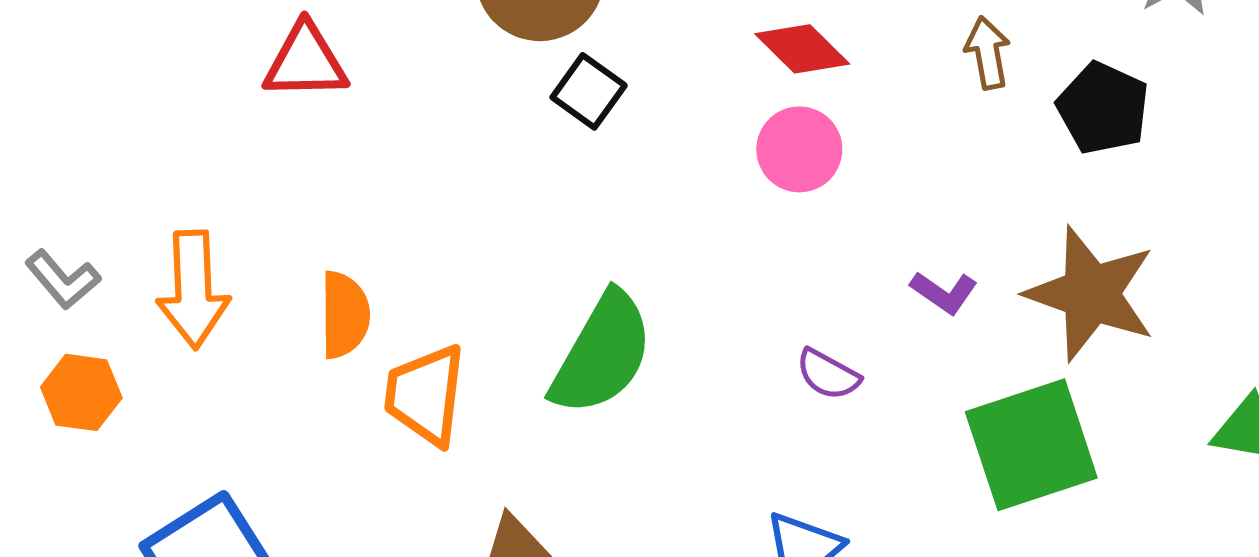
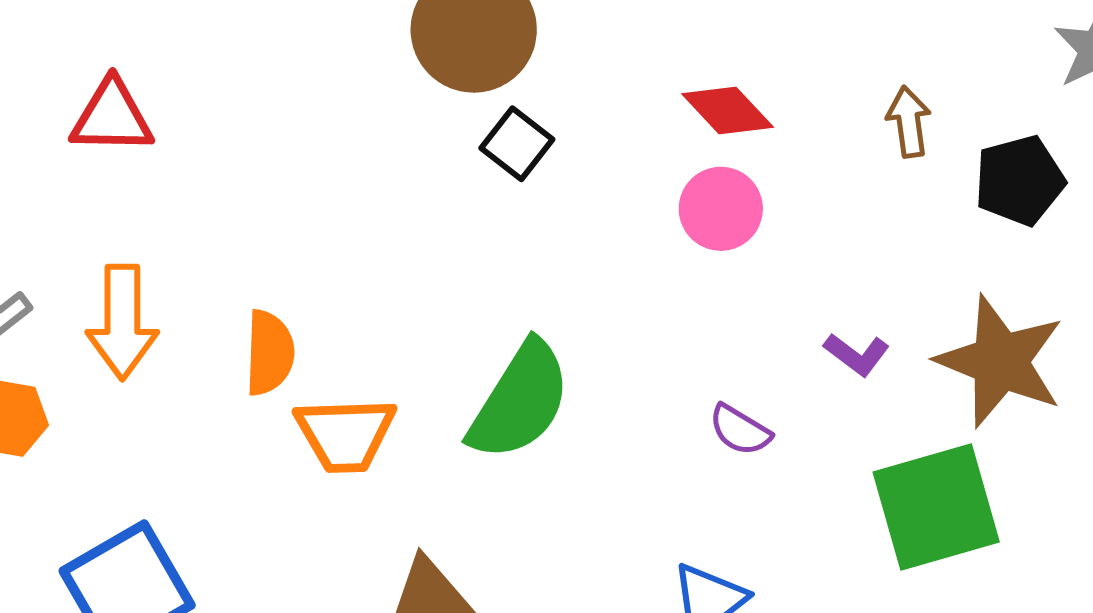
red triangle: (305, 61) -> (112, 117), moved
black pentagon: (1103, 108) -> (1019, 180), turned 30
orange trapezoid: (425, 395) -> (345, 434), turned -101

